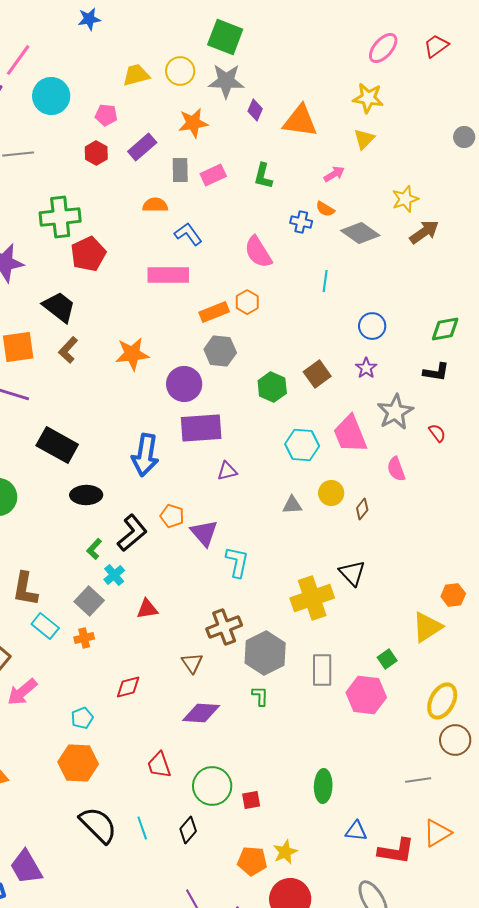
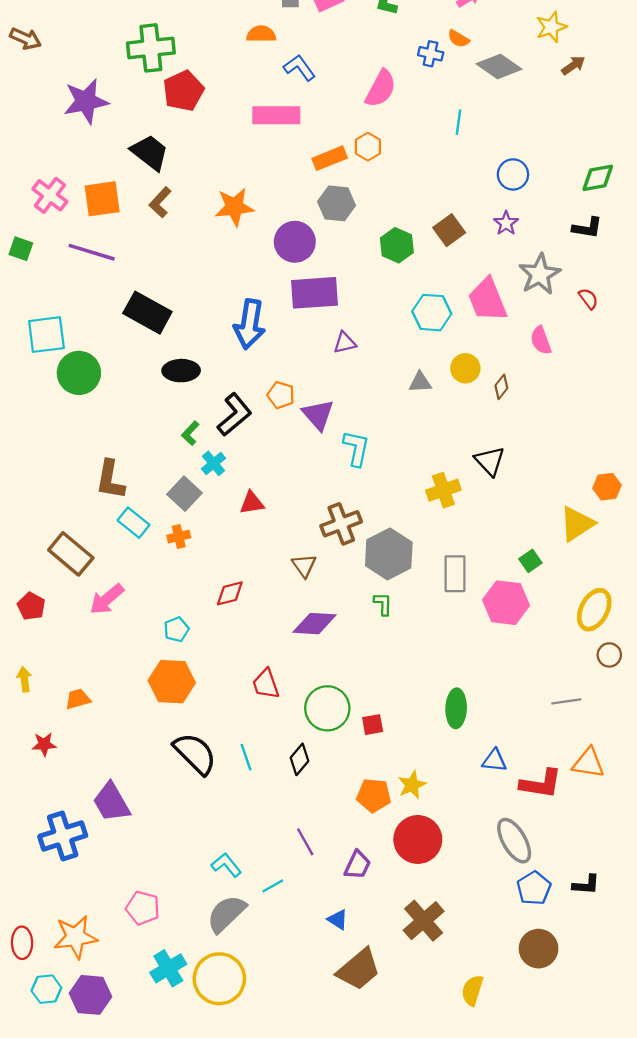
brown arrow: (424, 232) -> (573, 65), size x0.7
pink semicircle: (258, 252) -> (381, 89), turned -120
yellow cross: (312, 598) -> (443, 490), size x0.7
brown circle: (455, 740) -> (609, 655), size x0.7
orange triangle: (437, 833) -> (588, 763), turned 40

